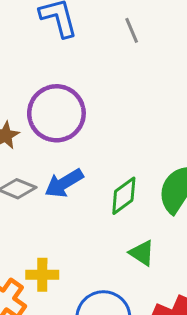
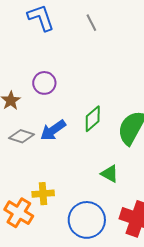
purple circle: (56, 113) -> (44, 83), size x0.6
green diamond: (124, 196) -> (93, 119), moved

